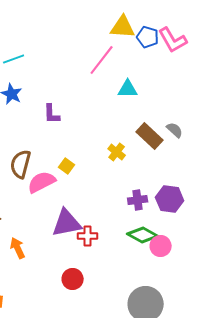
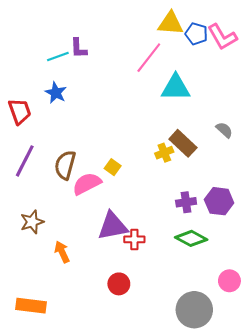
cyan triangle: (128, 89) -> (176, 88), size x1.4
purple L-shape: (52, 114) -> (79, 48), moved
brown rectangle: (150, 136) -> (183, 143), moved
yellow cross: (117, 152) -> (164, 153), turned 30
pink circle: (161, 246) -> (229, 281), moved

